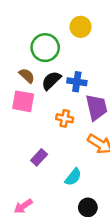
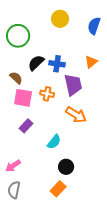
green circle: (45, 48) -> (18, 36), moved
brown semicircle: (27, 76) -> (16, 78), moved
pink square: (23, 101) -> (23, 98), moved

